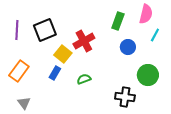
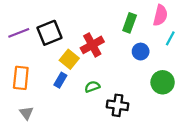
purple line: (17, 30) -> (19, 33), turned 66
orange rectangle: (19, 71) -> (21, 78), turned -30
black cross: (125, 97) -> (118, 105), moved

